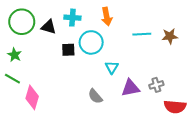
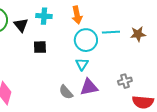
black triangle: (49, 27) -> (21, 25), turned 35
cyan circle: (91, 42) -> (86, 40), moved
purple triangle: (130, 88) -> (89, 87), moved

